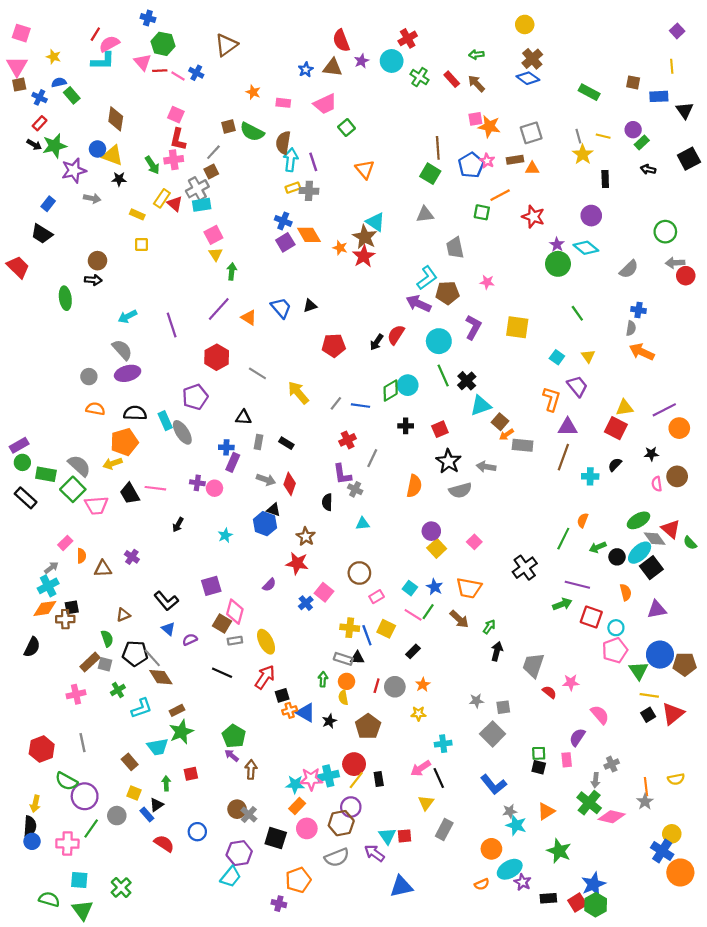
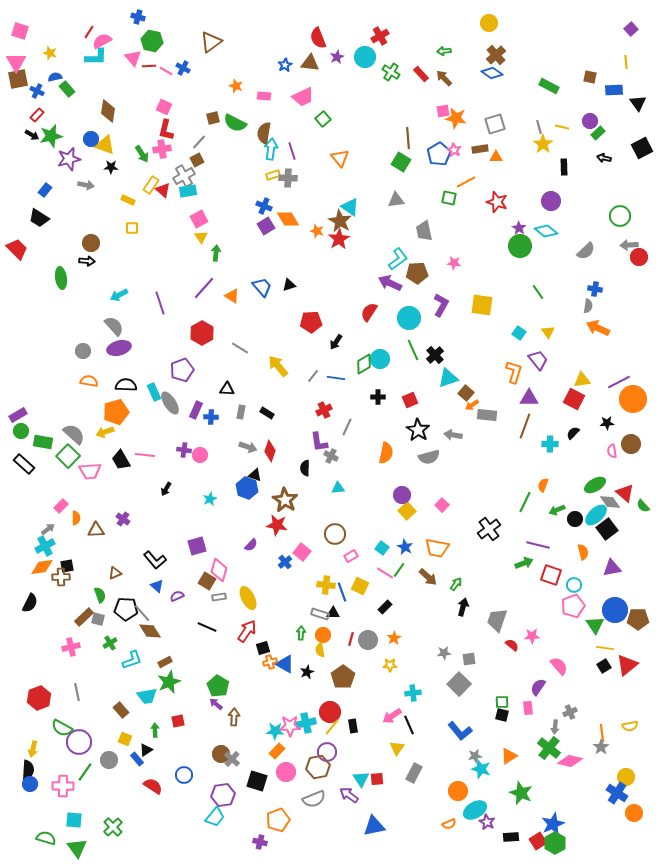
brown square: (19, 85) -> (18, 79), size x1.5
black arrow: (377, 342) -> (336, 342), moved
orange circle: (679, 428) -> (633, 399), size x1.4
purple rectangle: (233, 462) -> (196, 410), moved
brown star: (306, 536) -> (285, 500), size x1.4
orange circle: (680, 872) -> (634, 813), size x0.7

